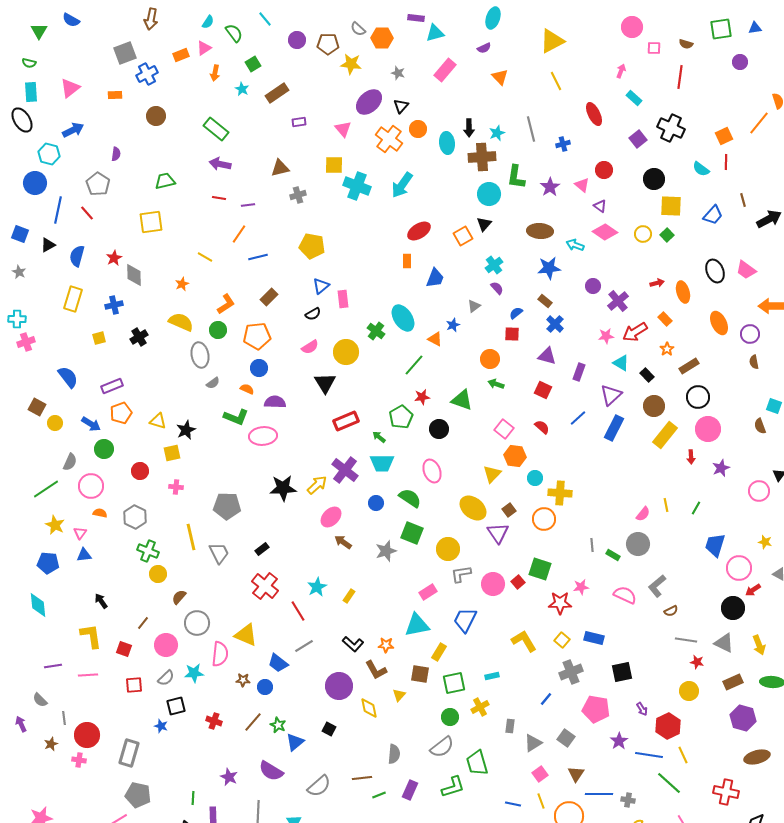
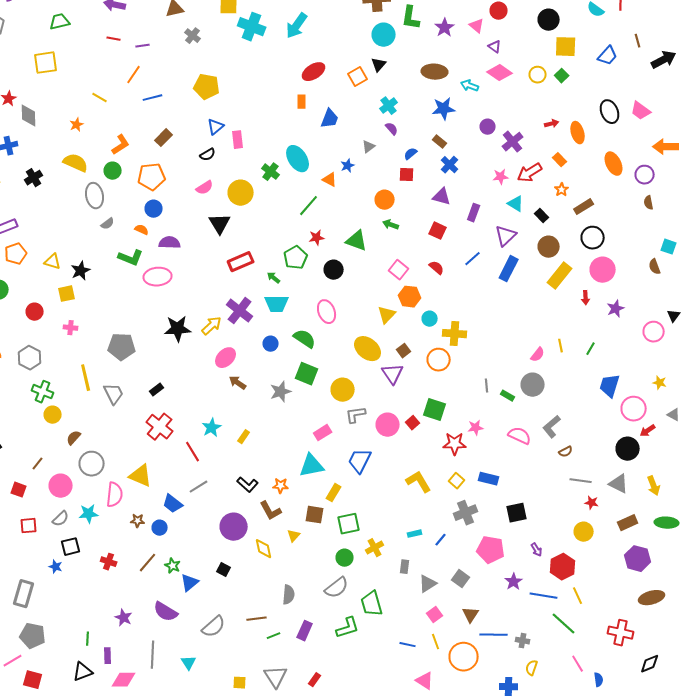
gray cross: (298, 195) -> (193, 36), turned -35
cyan rectangle: (492, 676) -> (415, 534), moved

